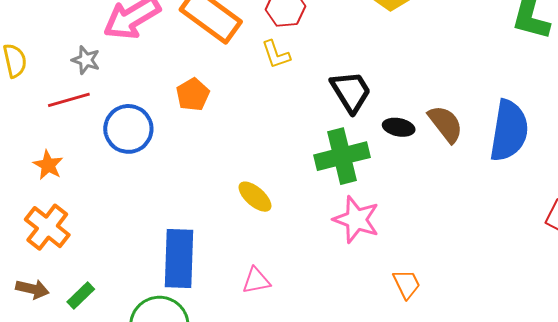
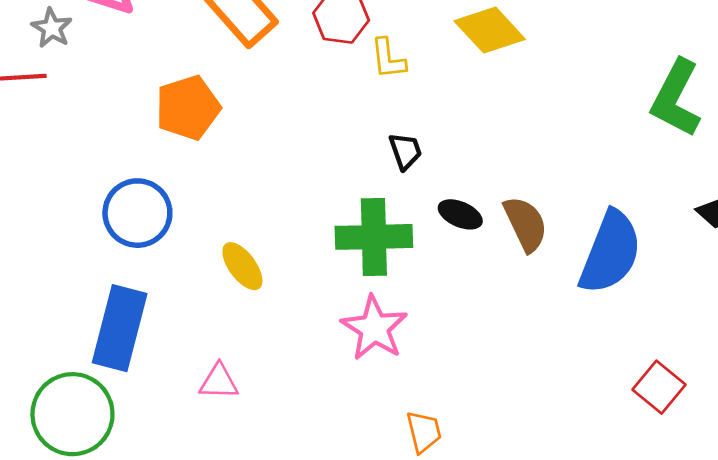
yellow L-shape: (276, 54) -> (388, 59), moved
black trapezoid: (351, 92) -> (405, 151), size x0.6
orange pentagon: (193, 95) -> (188, 108), size x1.4
blue circle: (128, 129) -> (137, 213), moved

